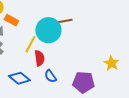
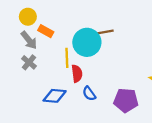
yellow line: (30, 44) -> (67, 58), turned -30
blue diamond: (19, 78) -> (55, 96), turned -35

